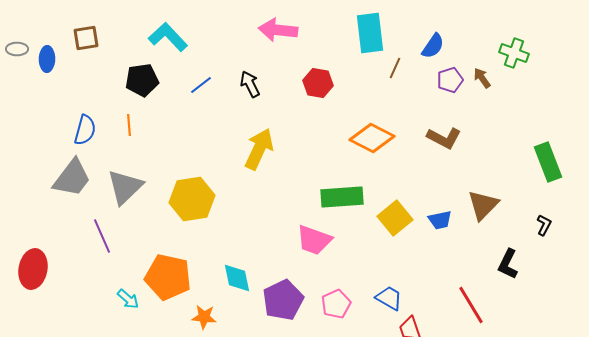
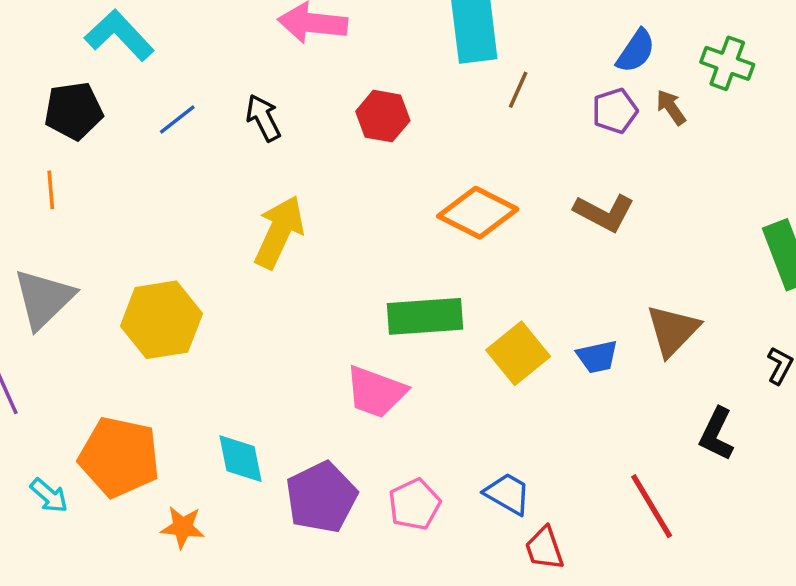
blue semicircle: (433, 46) -> (636, 51), moved

